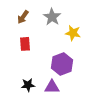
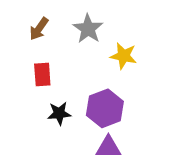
black star: (28, 85) -> (59, 113), moved
purple triangle: (52, 87) -> (108, 147), moved

